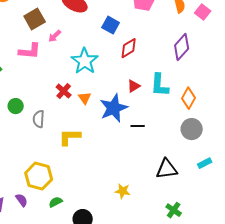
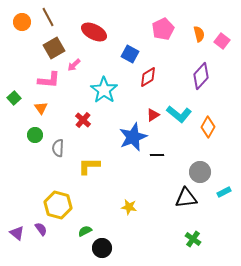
cyan L-shape: (160, 85) -> (179, 114), turned -55
orange triangle: (85, 98) -> (41, 108), moved
gray circle: (192, 129) -> (200, 172), moved
yellow star: (123, 191) -> (129, 207), moved
green semicircle: (56, 202) -> (85, 231), moved

